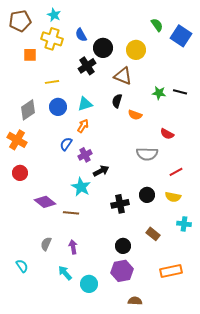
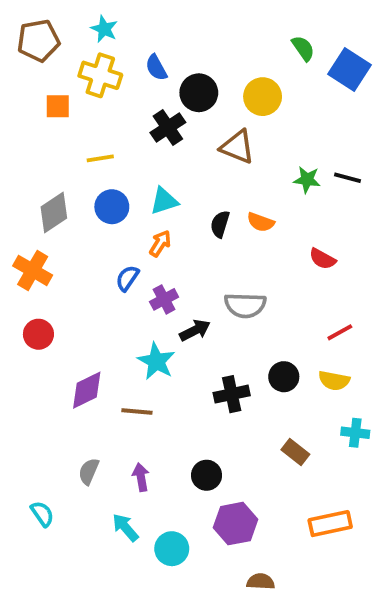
black semicircle: (117, 101) -> (220, 224), moved
gray semicircle: (147, 154) -> (245, 305), moved
purple diamond: (45, 202) -> (87, 390), turned -65
black circle: (123, 246) -> (207, 475), moved

